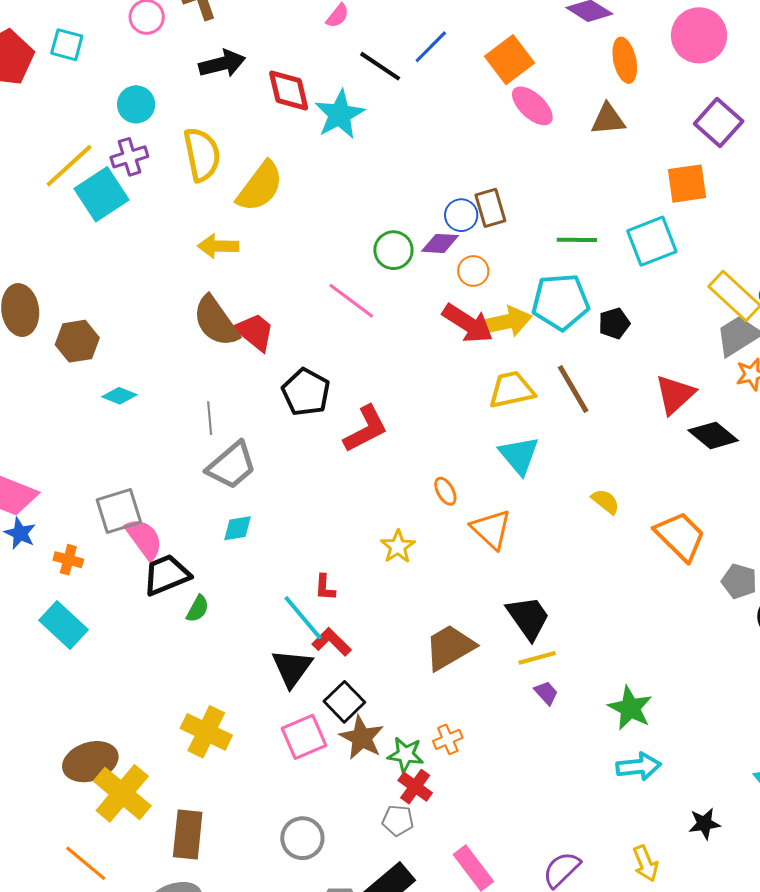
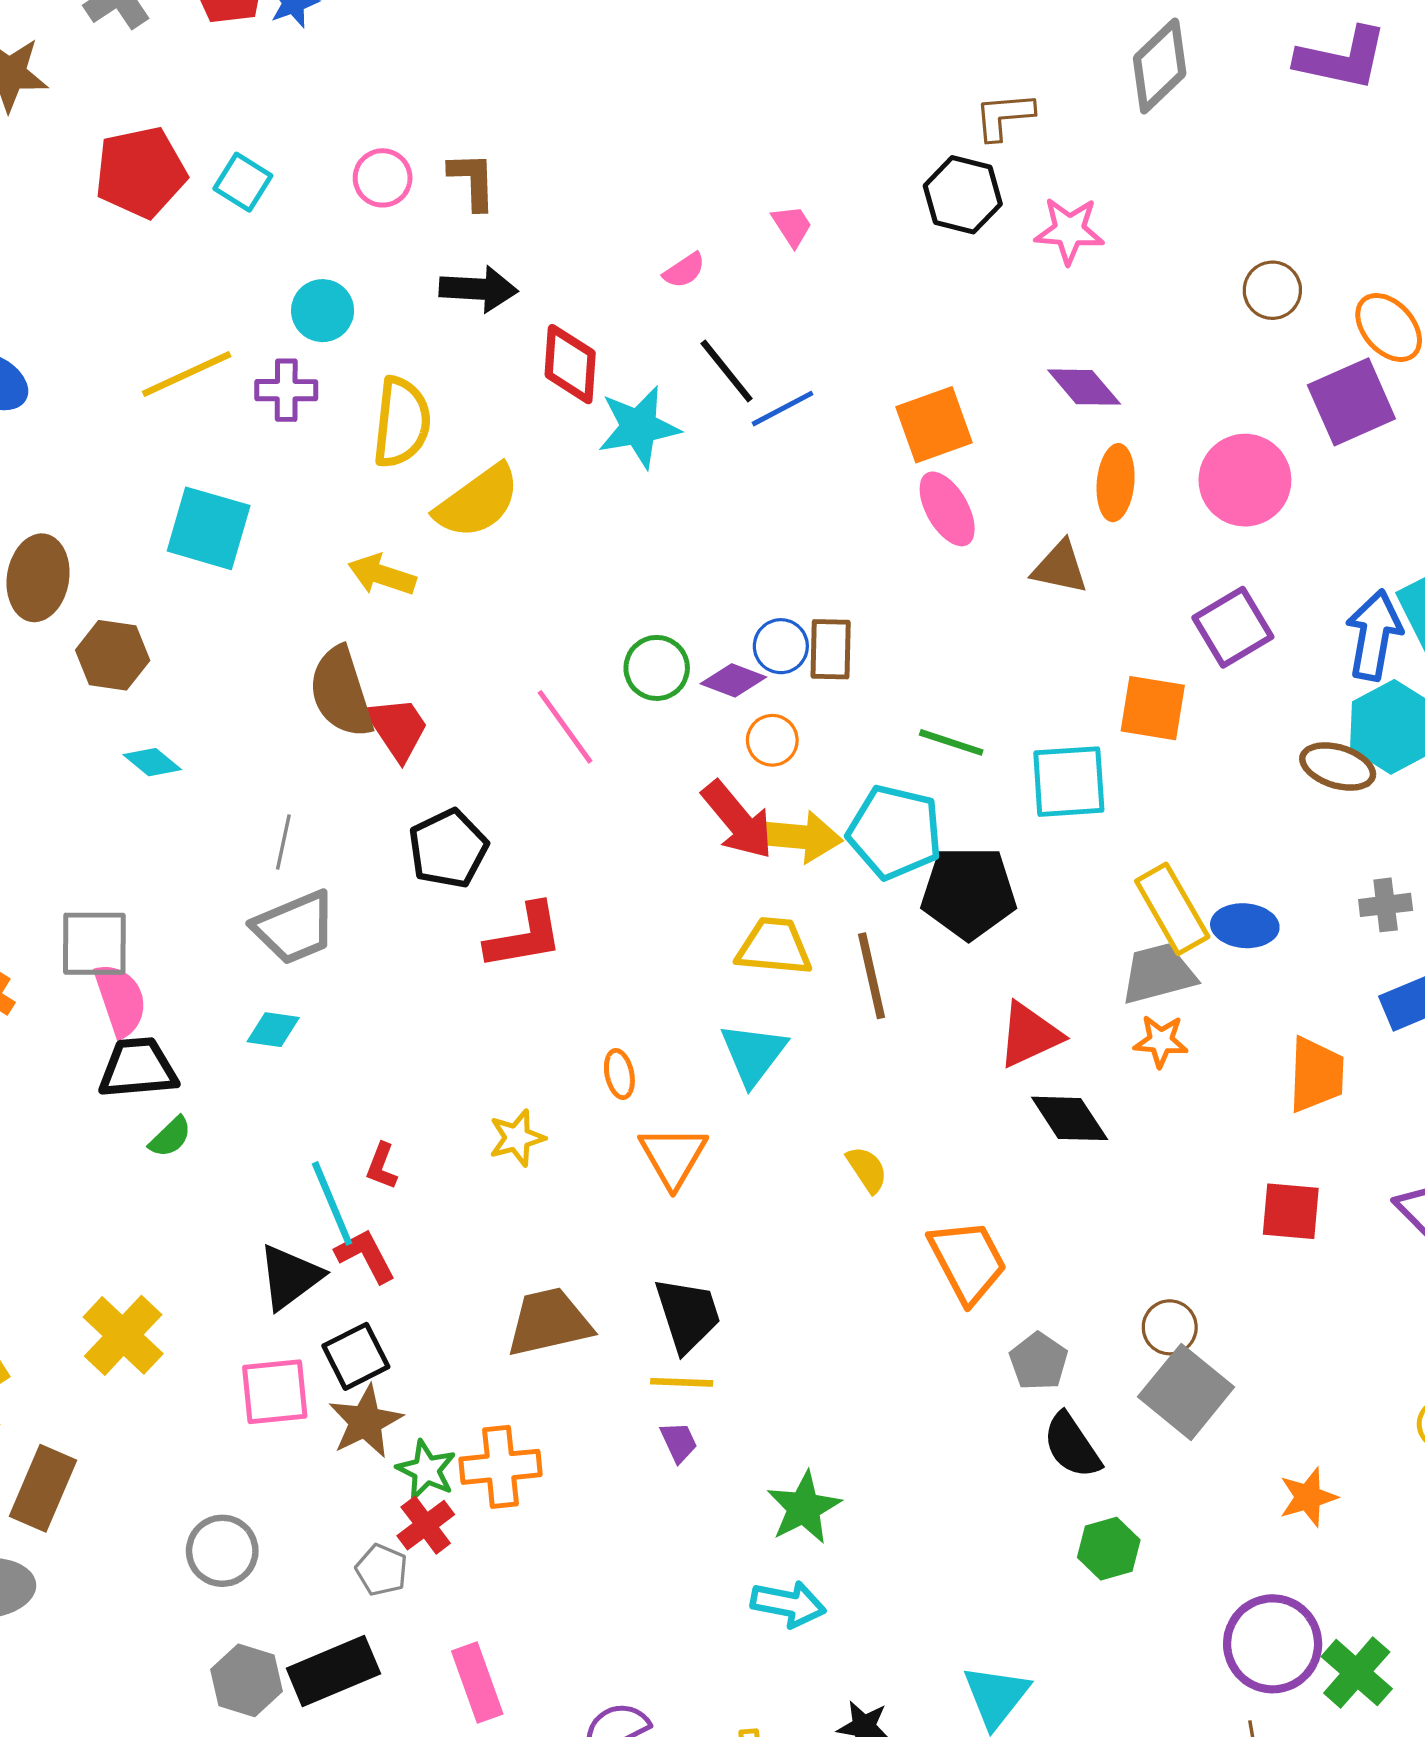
blue line: (431, 47) -> (782, 409), moved
cyan square: (102, 194) -> (209, 528), moved, turned 32
black pentagon: (614, 323) -> (969, 893), size x1.8
orange cross: (448, 739) -> (500, 1467), size x1.6

